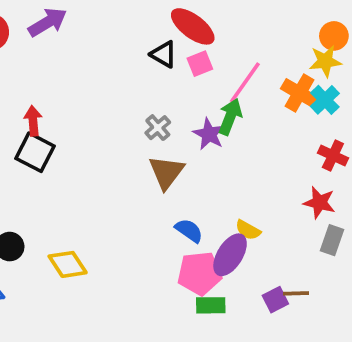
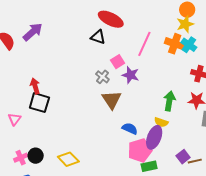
pink square: (200, 64) -> (118, 62), moved
green arrow: (230, 117) -> (169, 101), moved
brown line: (296, 293) -> (195, 161), moved

